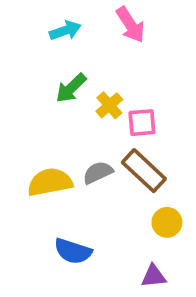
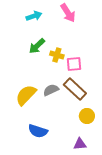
yellow cross: (109, 105) -> (57, 55), turned -32
yellow semicircle: (50, 182) -> (26, 95), turned -35

